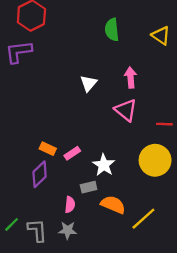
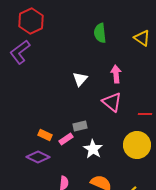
purple L-shape: (19, 52) -> (20, 52), turned -30
purple diamond: (40, 174) -> (38, 157), turned 70
gray rectangle: (89, 187) -> (80, 126), moved

